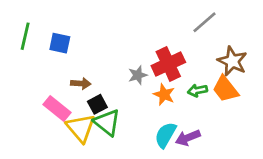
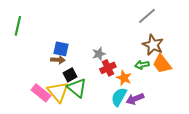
blue square: (60, 43) -> (61, 49), moved
brown star: (232, 61) -> (153, 45), moved
red cross: (168, 64) -> (108, 68), moved, size x0.7
orange star: (164, 95) -> (124, 78), moved
pink rectangle: (57, 109) -> (41, 93), moved

